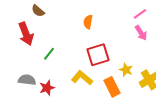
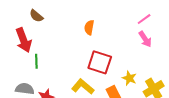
green line: (49, 54) -> (36, 61), moved, turned -40
red square: (98, 55) -> (100, 62), turned 35

